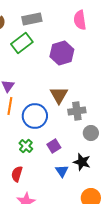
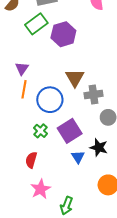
purple hexagon: (62, 53) -> (63, 34), moved
purple square: (54, 146) -> (70, 131), size x1.6

